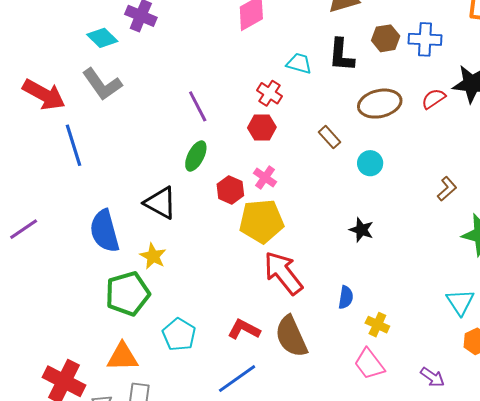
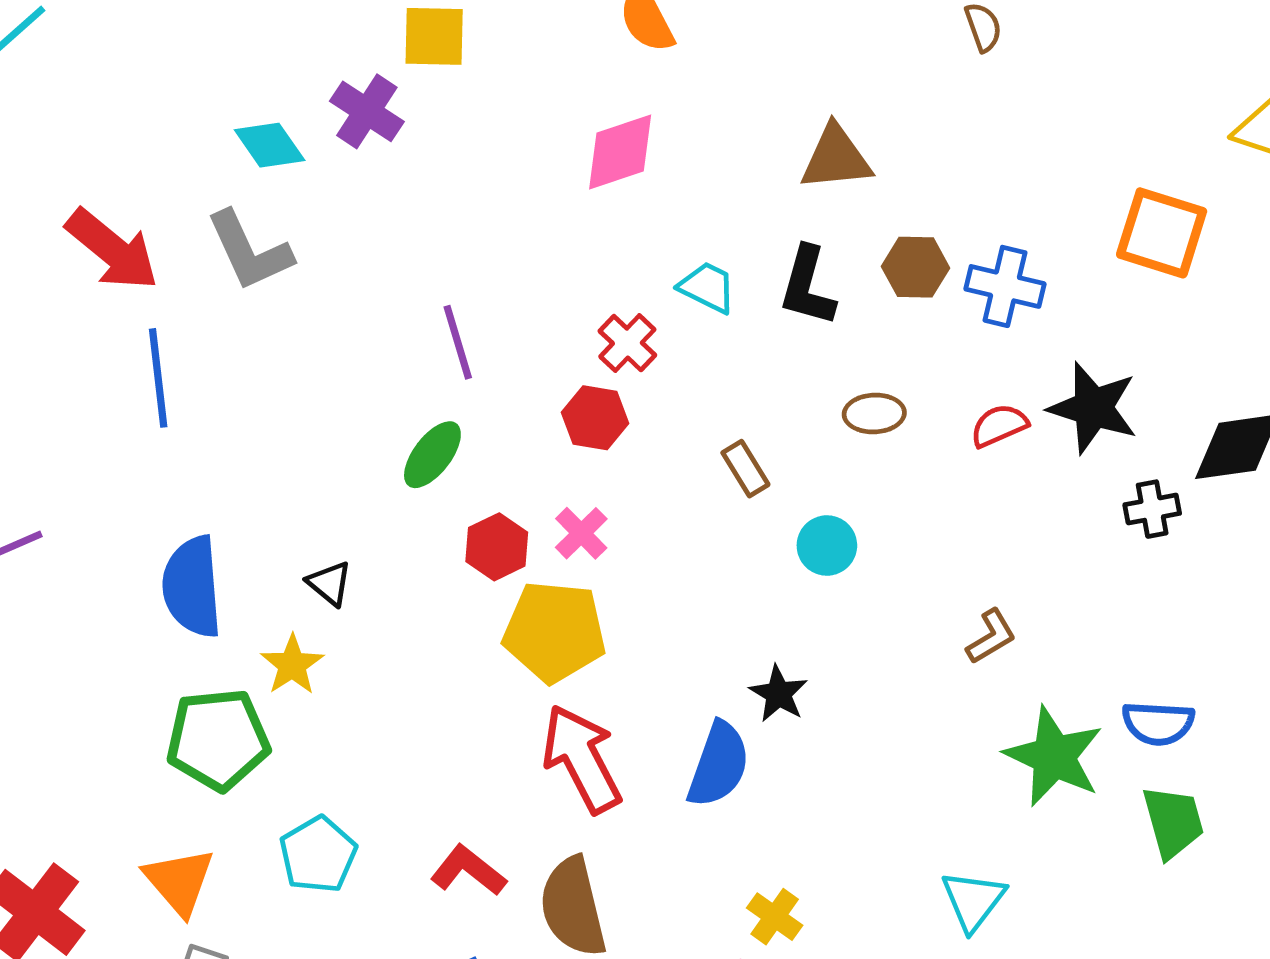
brown ellipse: (380, 104) -> (874, 413), size x0.6
black triangle: (160, 203) -> (330, 583), moved, size x0.6
blue semicircle: (346, 297) -> (719, 765), moved, size x1.6
orange triangle: (122, 357) -> (179, 881), turned 40

